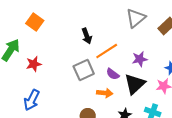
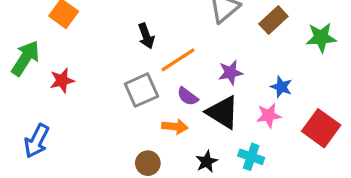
black triangle: (135, 84) -> (223, 112), turned -45
blue arrow: (32, 100) -> (37, 141), moved

